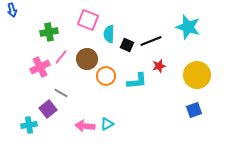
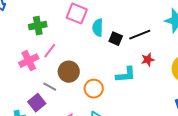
brown circle: (87, 59) -> (69, 72), moved
orange circle: (106, 76) -> (94, 89), moved

